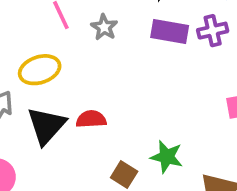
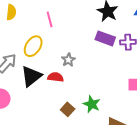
gray star: (104, 27) -> (68, 60), moved
yellow ellipse: (40, 70) -> (33, 46), turned -50

